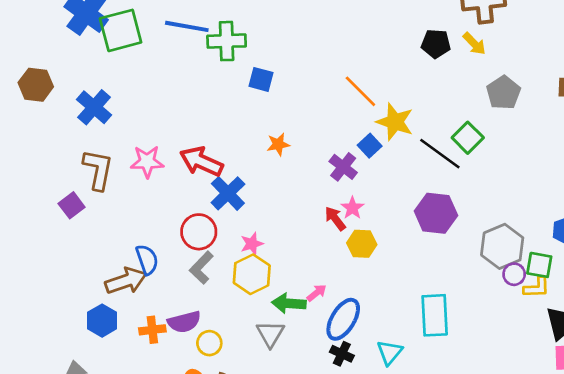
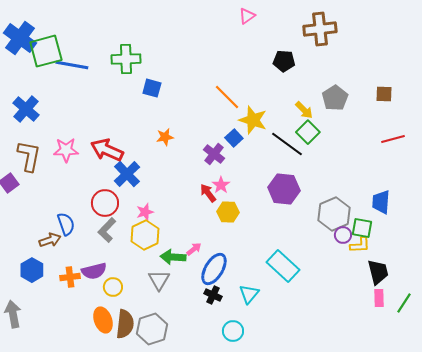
blue line: (187, 26) -> (72, 65), moved
yellow arrow: (474, 44) -> (304, 110), moved
brown arrow: (126, 281) -> (50, 240), size x0.7
cyan rectangle: (435, 315) -> (283, 266), turned -44

